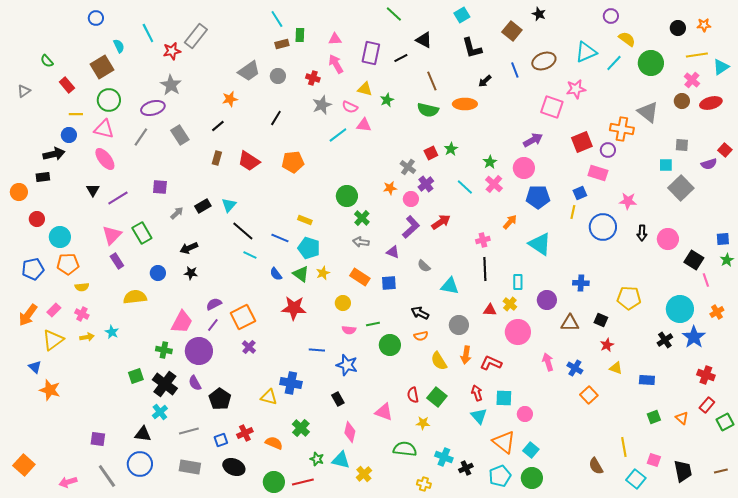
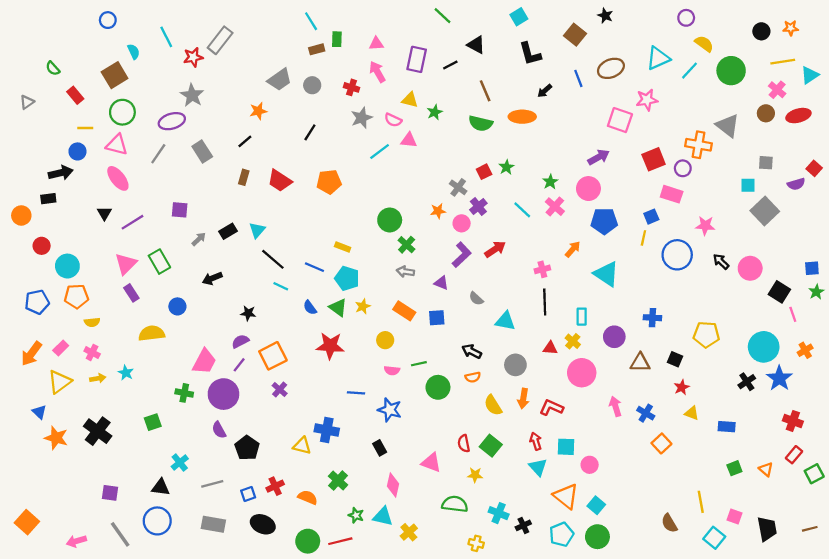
black arrow: (642, 233) -> (721, 262), turned 133
black star: (191, 273) -> (248, 313), moved
black cross: (165, 384) -> (98, 431), moved

